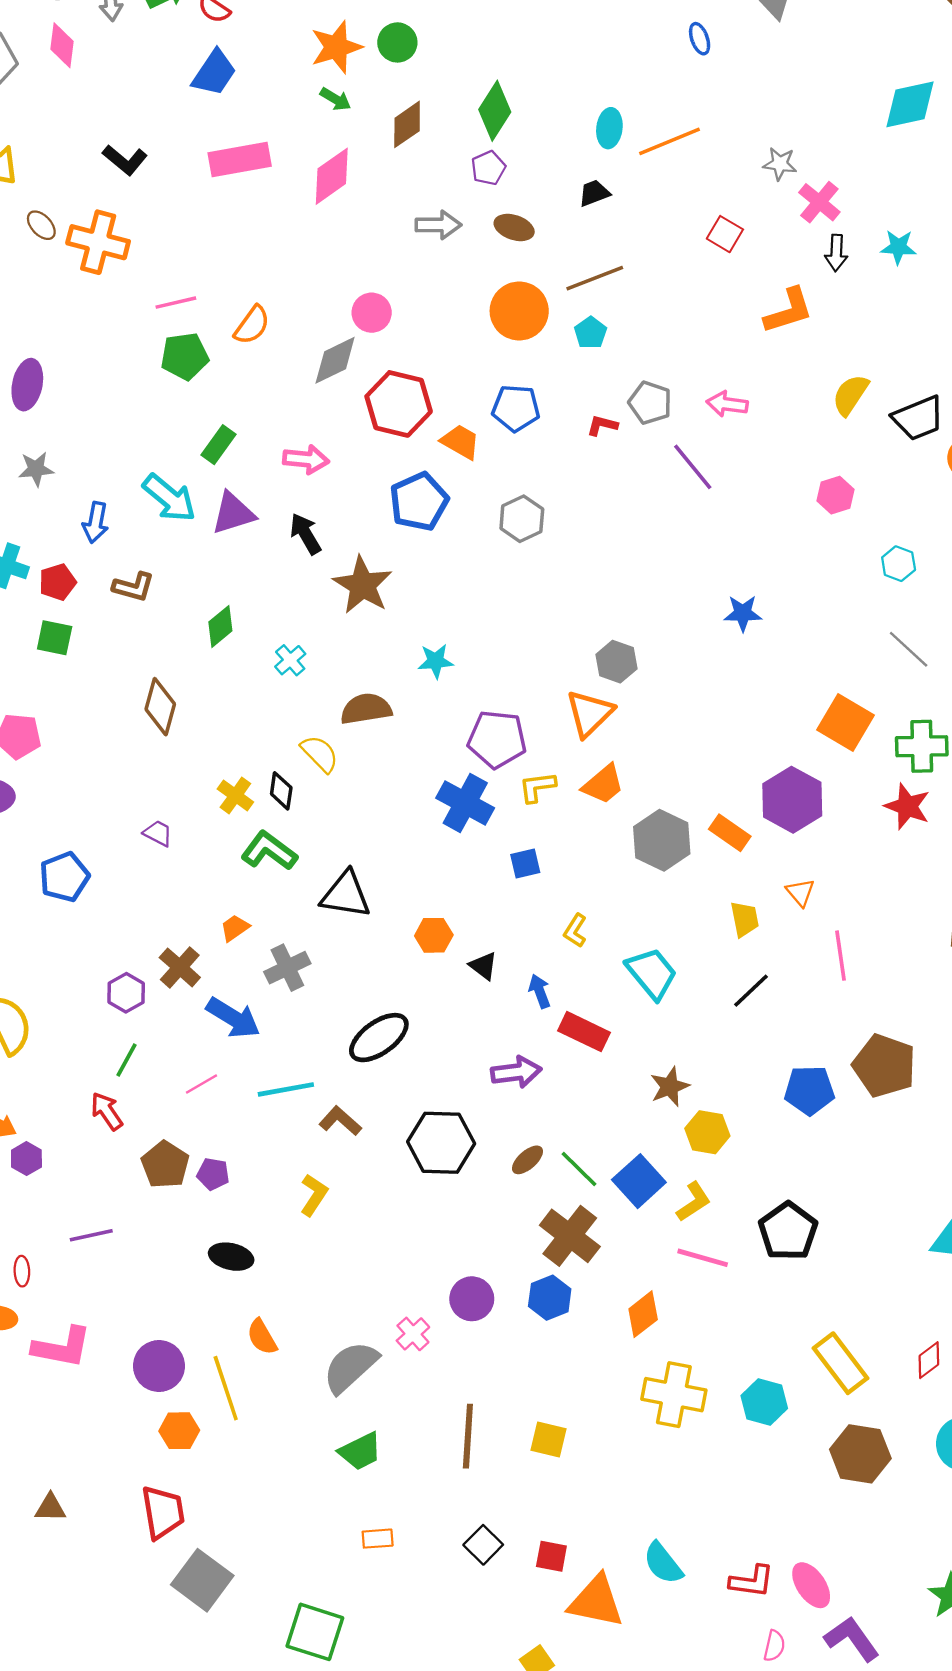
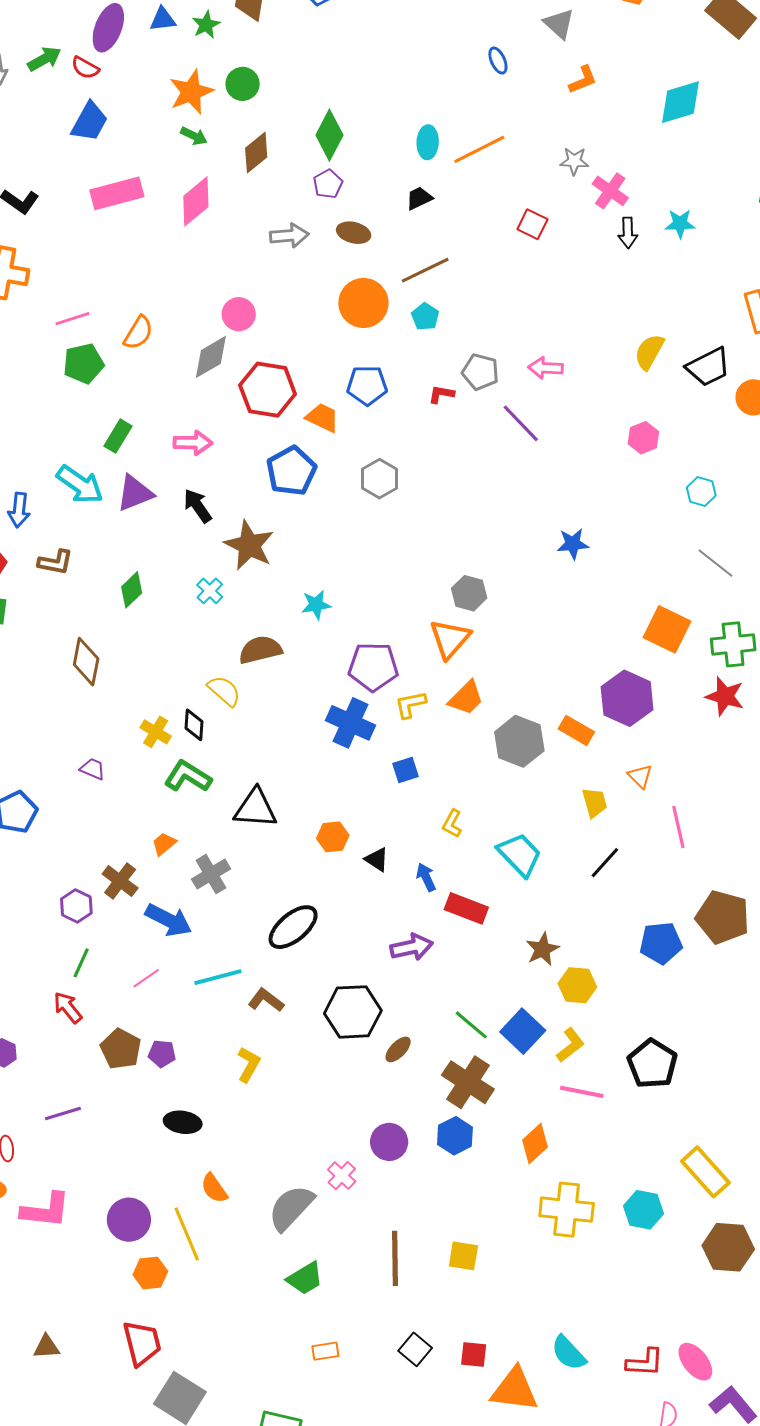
orange L-shape: (789, 311) -> (583, 80), moved, size x0.7
cyan cross: (290, 660) -> (210, 591), moved
brown ellipse: (527, 1160) -> (398, 1049), moved

